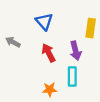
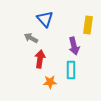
gray arrow: (13, 42) -> (31, 38), moved
red arrow: (49, 53) -> (40, 59), moved, turned 36

